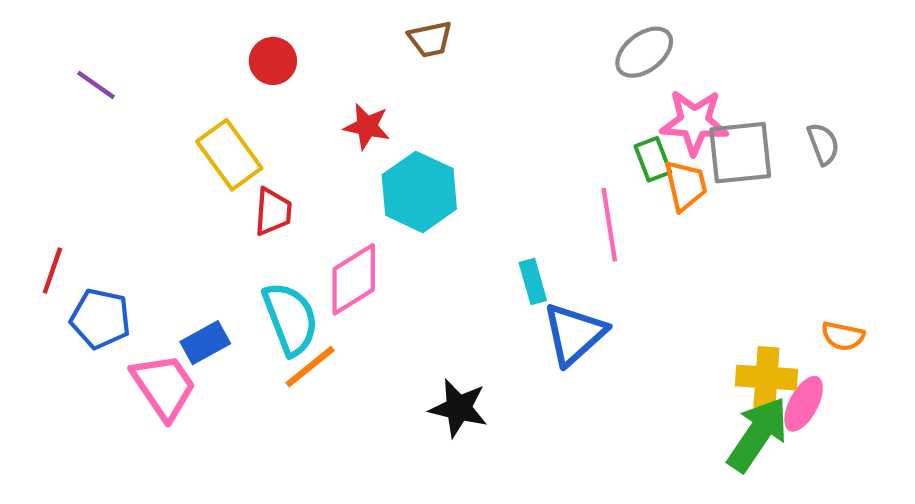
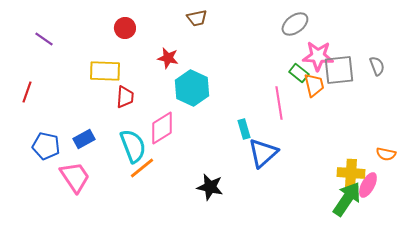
yellow rectangle: (229, 155) -> (105, 71), turned -52
green rectangle: (653, 159) -> (299, 73), turned -30
red line: (52, 271) -> (27, 92), moved
blue rectangle: (205, 343) -> (84, 139), moved

